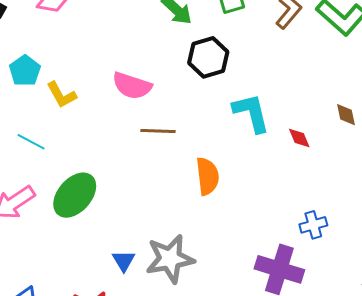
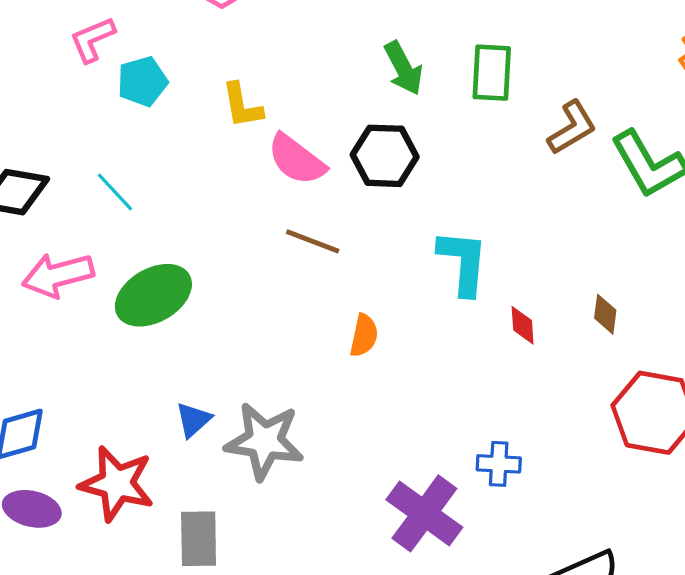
black hexagon: (208, 57) -> (385, 156), moved
yellow L-shape: (61, 95) -> (242, 105), moved
orange semicircle: (207, 176) -> (364, 335), size x0.7

